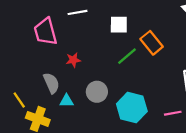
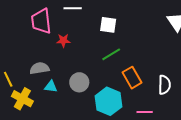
orange rectangle: (152, 43) -> (132, 78), moved
red star: (73, 60) -> (63, 41), moved
gray semicircle: (51, 83) -> (39, 68), turned -84

